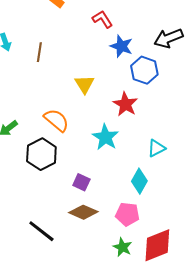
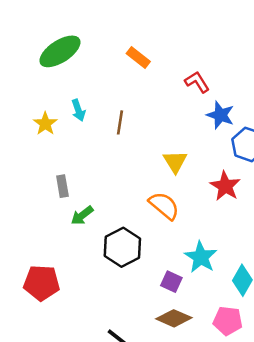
orange semicircle: (56, 120) -> (164, 206), moved
cyan star: (105, 137) -> (201, 257), moved

